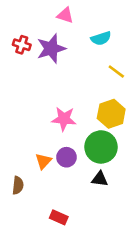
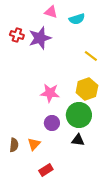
cyan semicircle: (101, 38) -> (77, 19), moved
orange triangle: (43, 161) -> (34, 144), moved
red rectangle: (59, 217) -> (46, 170), turned -56

